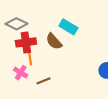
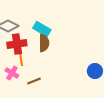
cyan rectangle: (68, 27) -> (42, 29), moved
brown semicircle: (54, 41) -> (44, 43), turned -138

